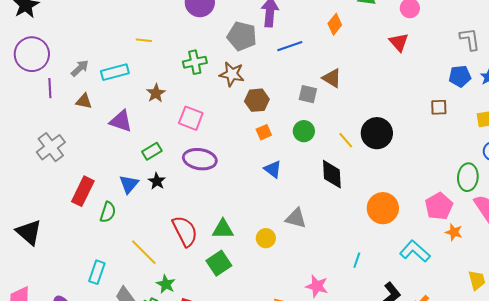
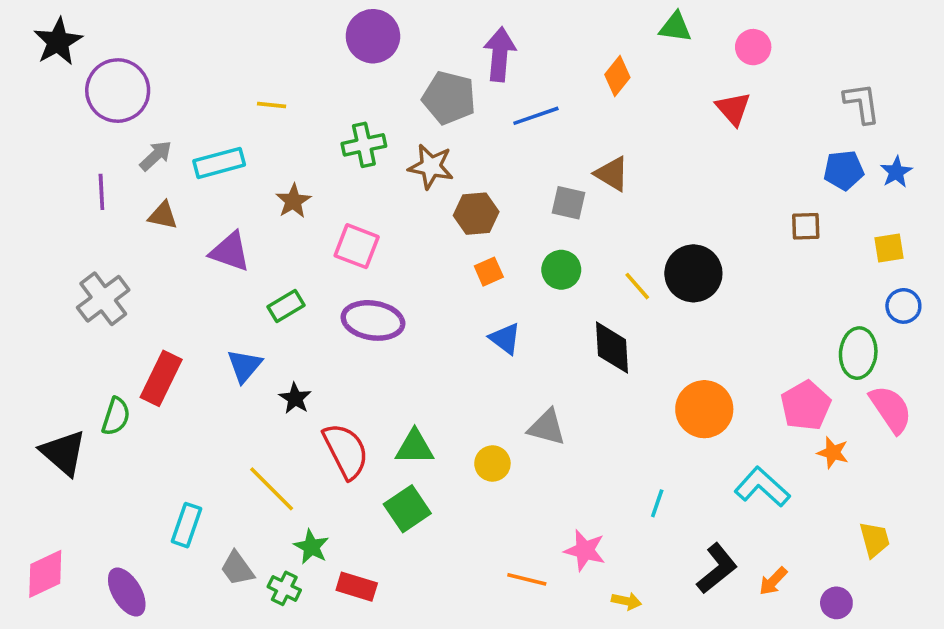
purple circle: (32, 54) -> (118, 91), moved
black star: (157, 181) -> (295, 398), moved
green semicircle: (108, 212) -> (116, 416), moved

